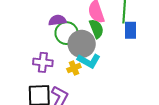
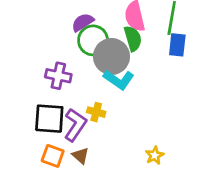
purple semicircle: (57, 20) -> (83, 22), turned -30
yellow cross: (74, 68) -> (96, 112), moved, turned 32

